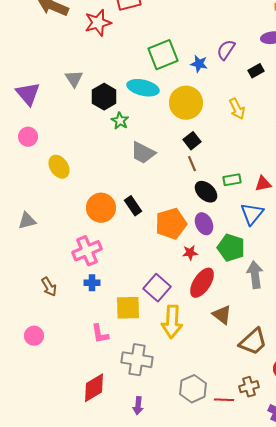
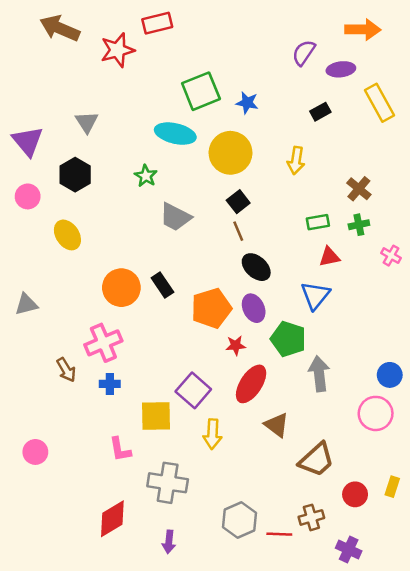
purple semicircle: (226, 50) -> (304, 53), moved
black hexagon: (104, 97) -> (75, 175), moved
yellow arrow: (237, 109) -> (296, 161), turned 35
green rectangle: (232, 180) -> (318, 222), moved
brown arrow: (49, 287) -> (66, 370), moved
yellow arrow: (172, 322) -> (213, 434), size x0.7

